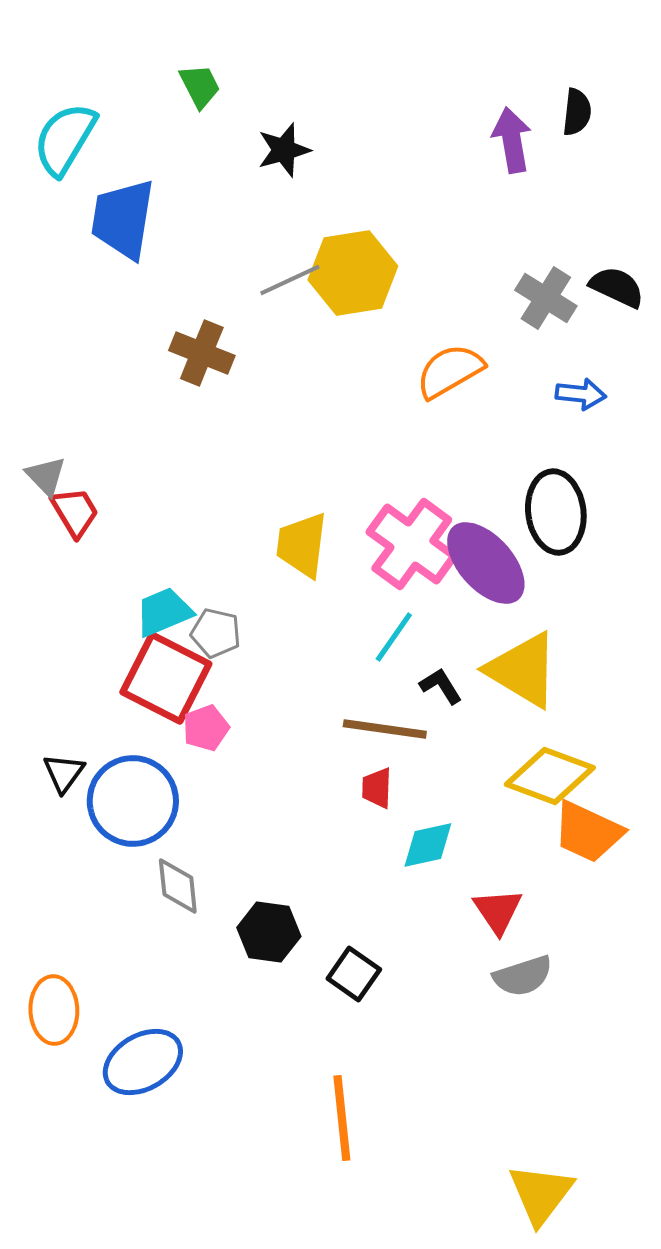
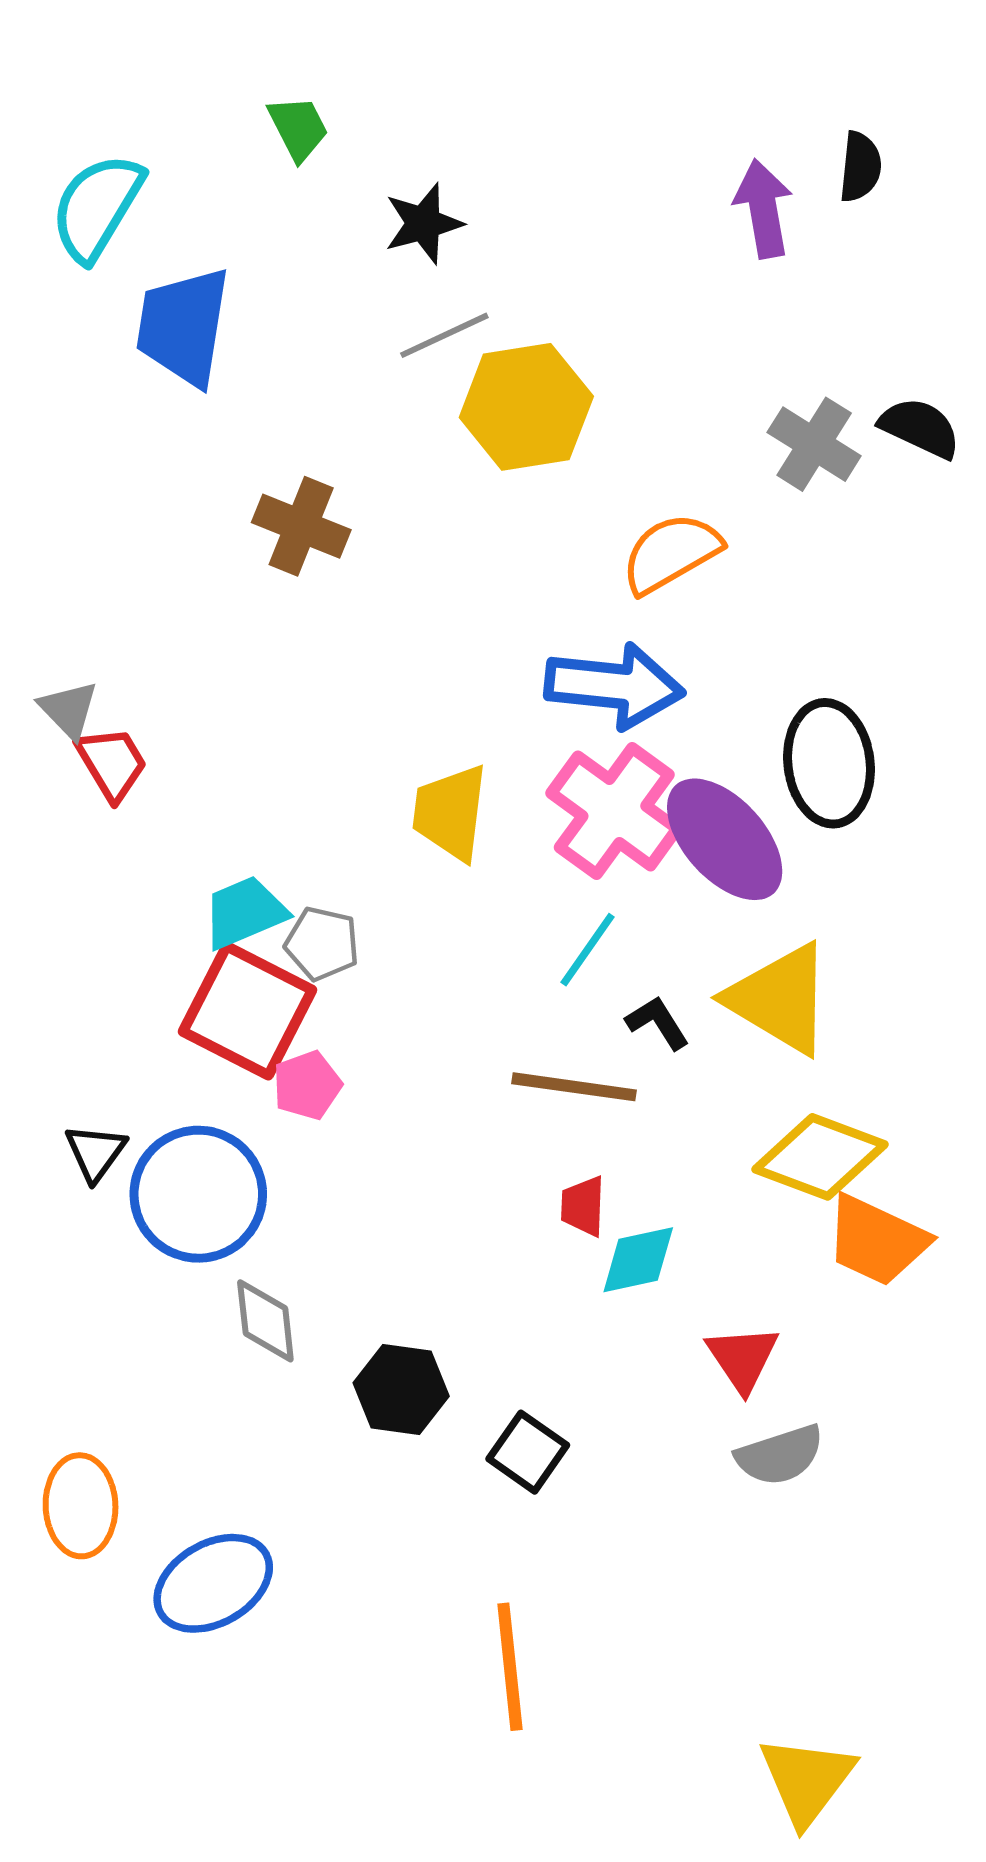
gray line: (290, 280) -> (444, 335), moved
blue arrow: (581, 394) -> (614, 686), moved, size x1.8
red trapezoid: (377, 788) -> (583, 1206), moved

